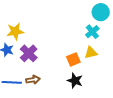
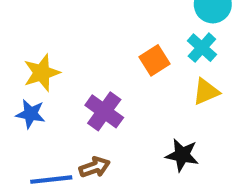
purple cross: (29, 53) -> (104, 111), moved
orange square: (73, 59) -> (155, 60), moved

